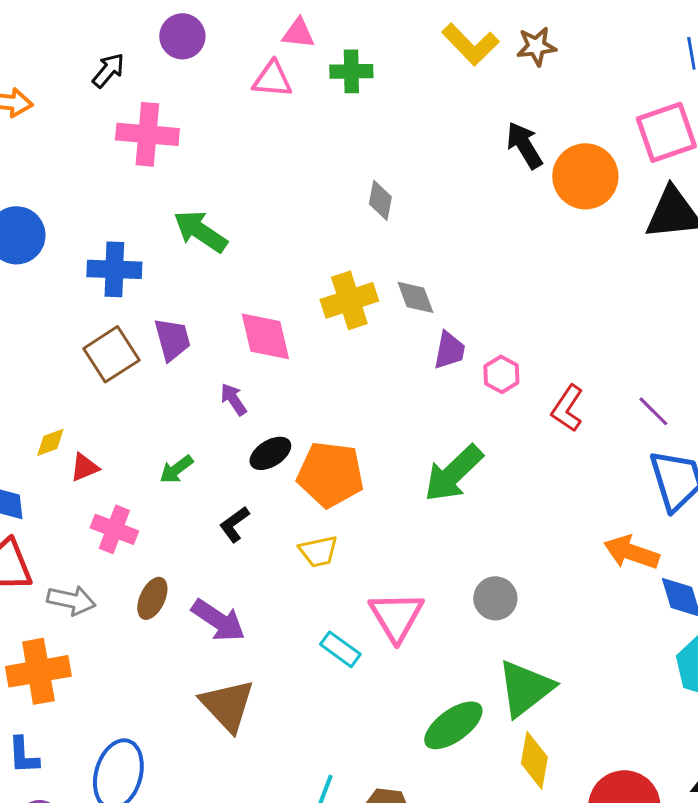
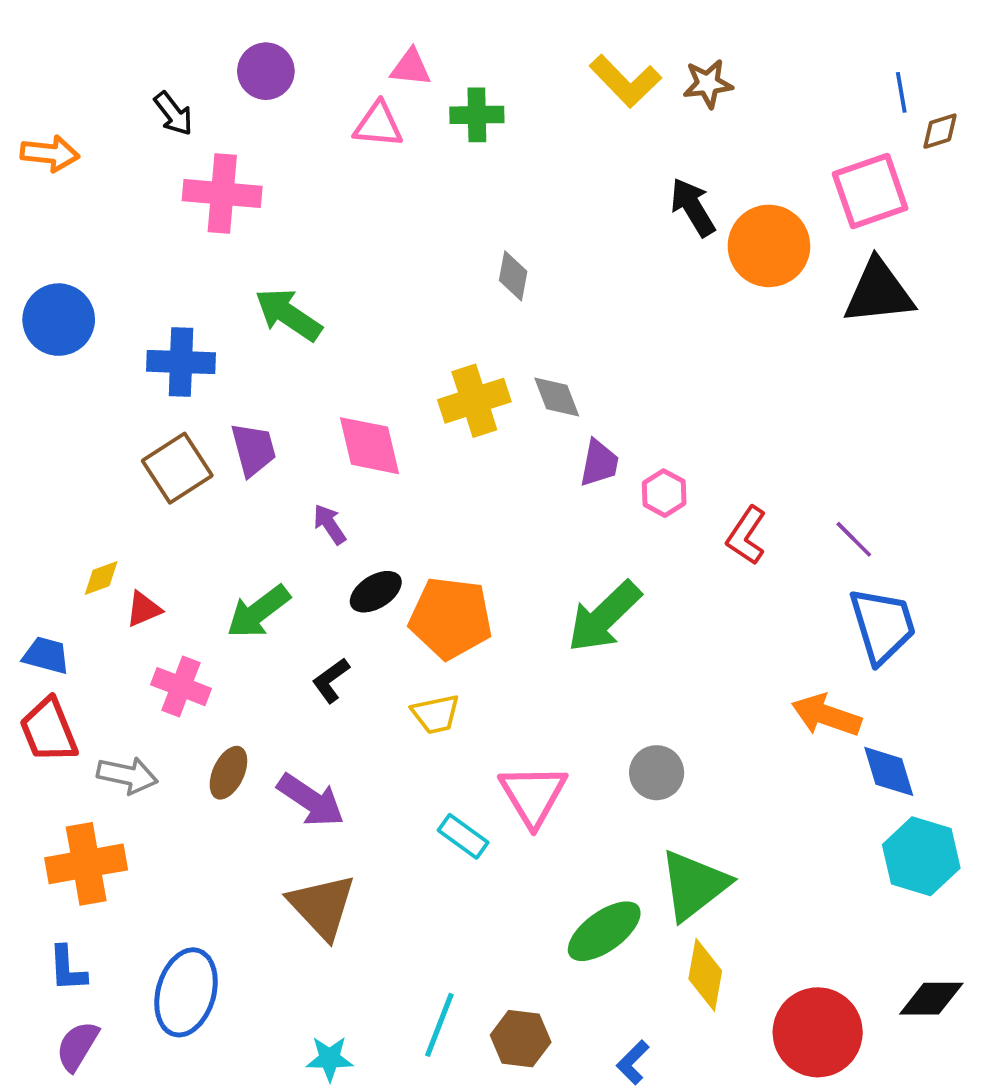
black arrow: (108, 70) -> (174, 114), turned 102
green arrow: (176, 469) -> (258, 612), size x1.5

